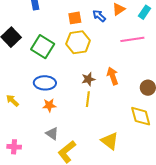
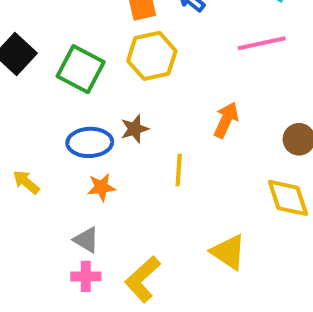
orange arrow: (113, 76) -> (226, 120), turned 48
brown star: (88, 79) -> (135, 129), moved
gray triangle: (52, 134) -> (86, 240), moved
pink cross: (14, 147) -> (86, 276), moved

